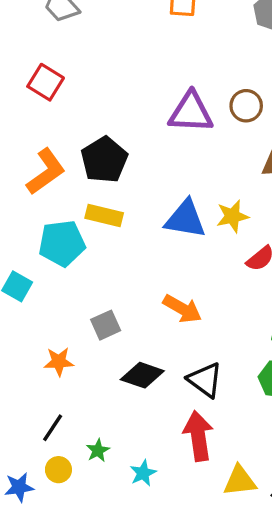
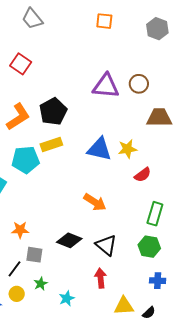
yellow rectangle: (104, 215) -> (51, 145), turned -35
gray square: (106, 325) -> (34, 255), moved, turned 30
red arrow: (198, 436) -> (101, 278), size x0.7

